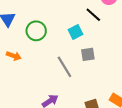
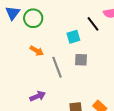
green circle: (36, 31) -> (33, 18), moved
orange arrow: (14, 56) -> (37, 51), moved

